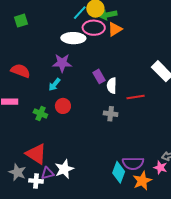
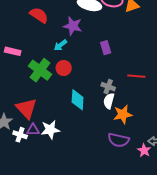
red semicircle: (20, 71) -> (39, 15), moved
white semicircle: (112, 86) -> (109, 101), moved
green cross: (40, 114) -> (40, 70), size x1.6
cyan diamond: (119, 172) -> (78, 100), moved, turned -30
orange star: (142, 181) -> (123, 114), moved

